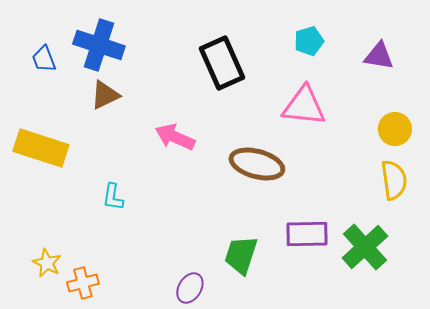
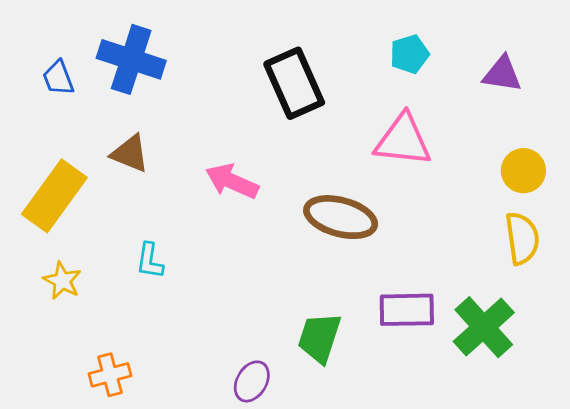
brown triangle: (105, 95) -> (130, 153), moved, turned 48
yellow rectangle: (41, 148) -> (54, 196), turned -72
yellow star: (47, 263) -> (62, 281), moved

